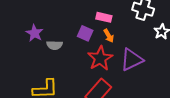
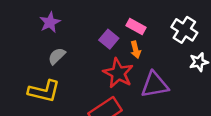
gray semicircle: (55, 45) -> (57, 56), moved, turned 119
red star: (100, 58) -> (118, 73), turned -30

